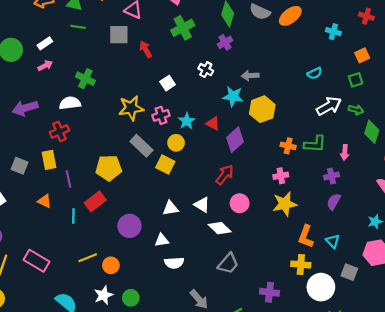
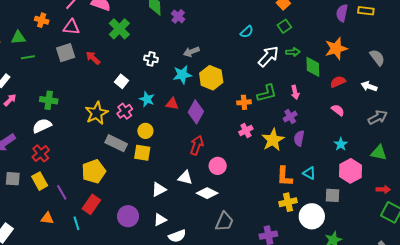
purple cross: (225, 42) -> (178, 16), moved
cyan star: (187, 121) -> (147, 99), moved
gray square: (20, 166) -> (13, 179), moved
yellow star: (285, 204) -> (273, 140), moved

